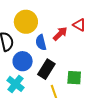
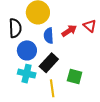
cyan cross: (16, 84) -> (27, 74), moved, turned -36

